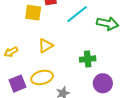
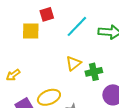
yellow triangle: (46, 46) -> (73, 63), moved

